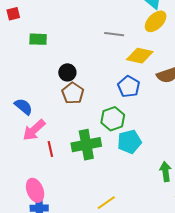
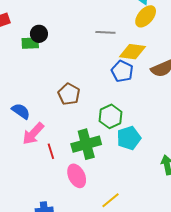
black circle: (67, 72) -> (39, 34), moved
blue pentagon: (129, 87) -> (122, 71), moved
pink ellipse: (35, 190) -> (77, 176), moved

